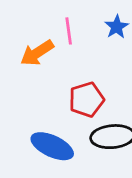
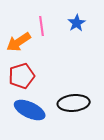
red pentagon: (86, 100) -> (22, 76), moved

